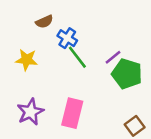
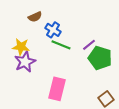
green line: (77, 57) -> (61, 45), turned -30
purple star: (30, 112) -> (25, 62), moved

